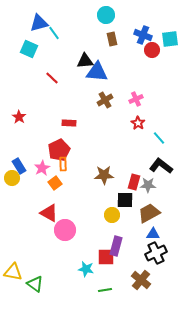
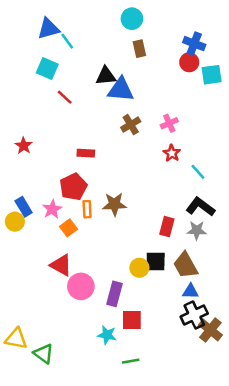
blue cross: (143, 35) -> (194, 44), moved
cyan square: (170, 39) -> (212, 75), moved
cyan square: (29, 49) -> (47, 68), moved
orange rectangle: (63, 164) -> (87, 209), moved
brown star: (104, 175) -> (114, 204), moved
gray star: (148, 185) -> (197, 230), moved
black square: (125, 200) -> (156, 261), moved
brown trapezoid: (149, 213) -> (185, 265), turned -90
purple rectangle: (116, 246) -> (114, 294), moved
brown cross: (141, 280) -> (210, 330), moved

